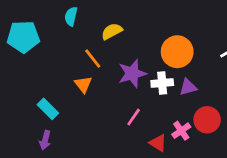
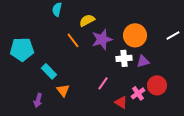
cyan pentagon: (23, 37) -> (22, 49), moved
purple star: (132, 74) -> (102, 39), moved
orange triangle: (83, 84) -> (63, 90), moved
cyan rectangle: (48, 109) -> (49, 71), moved

